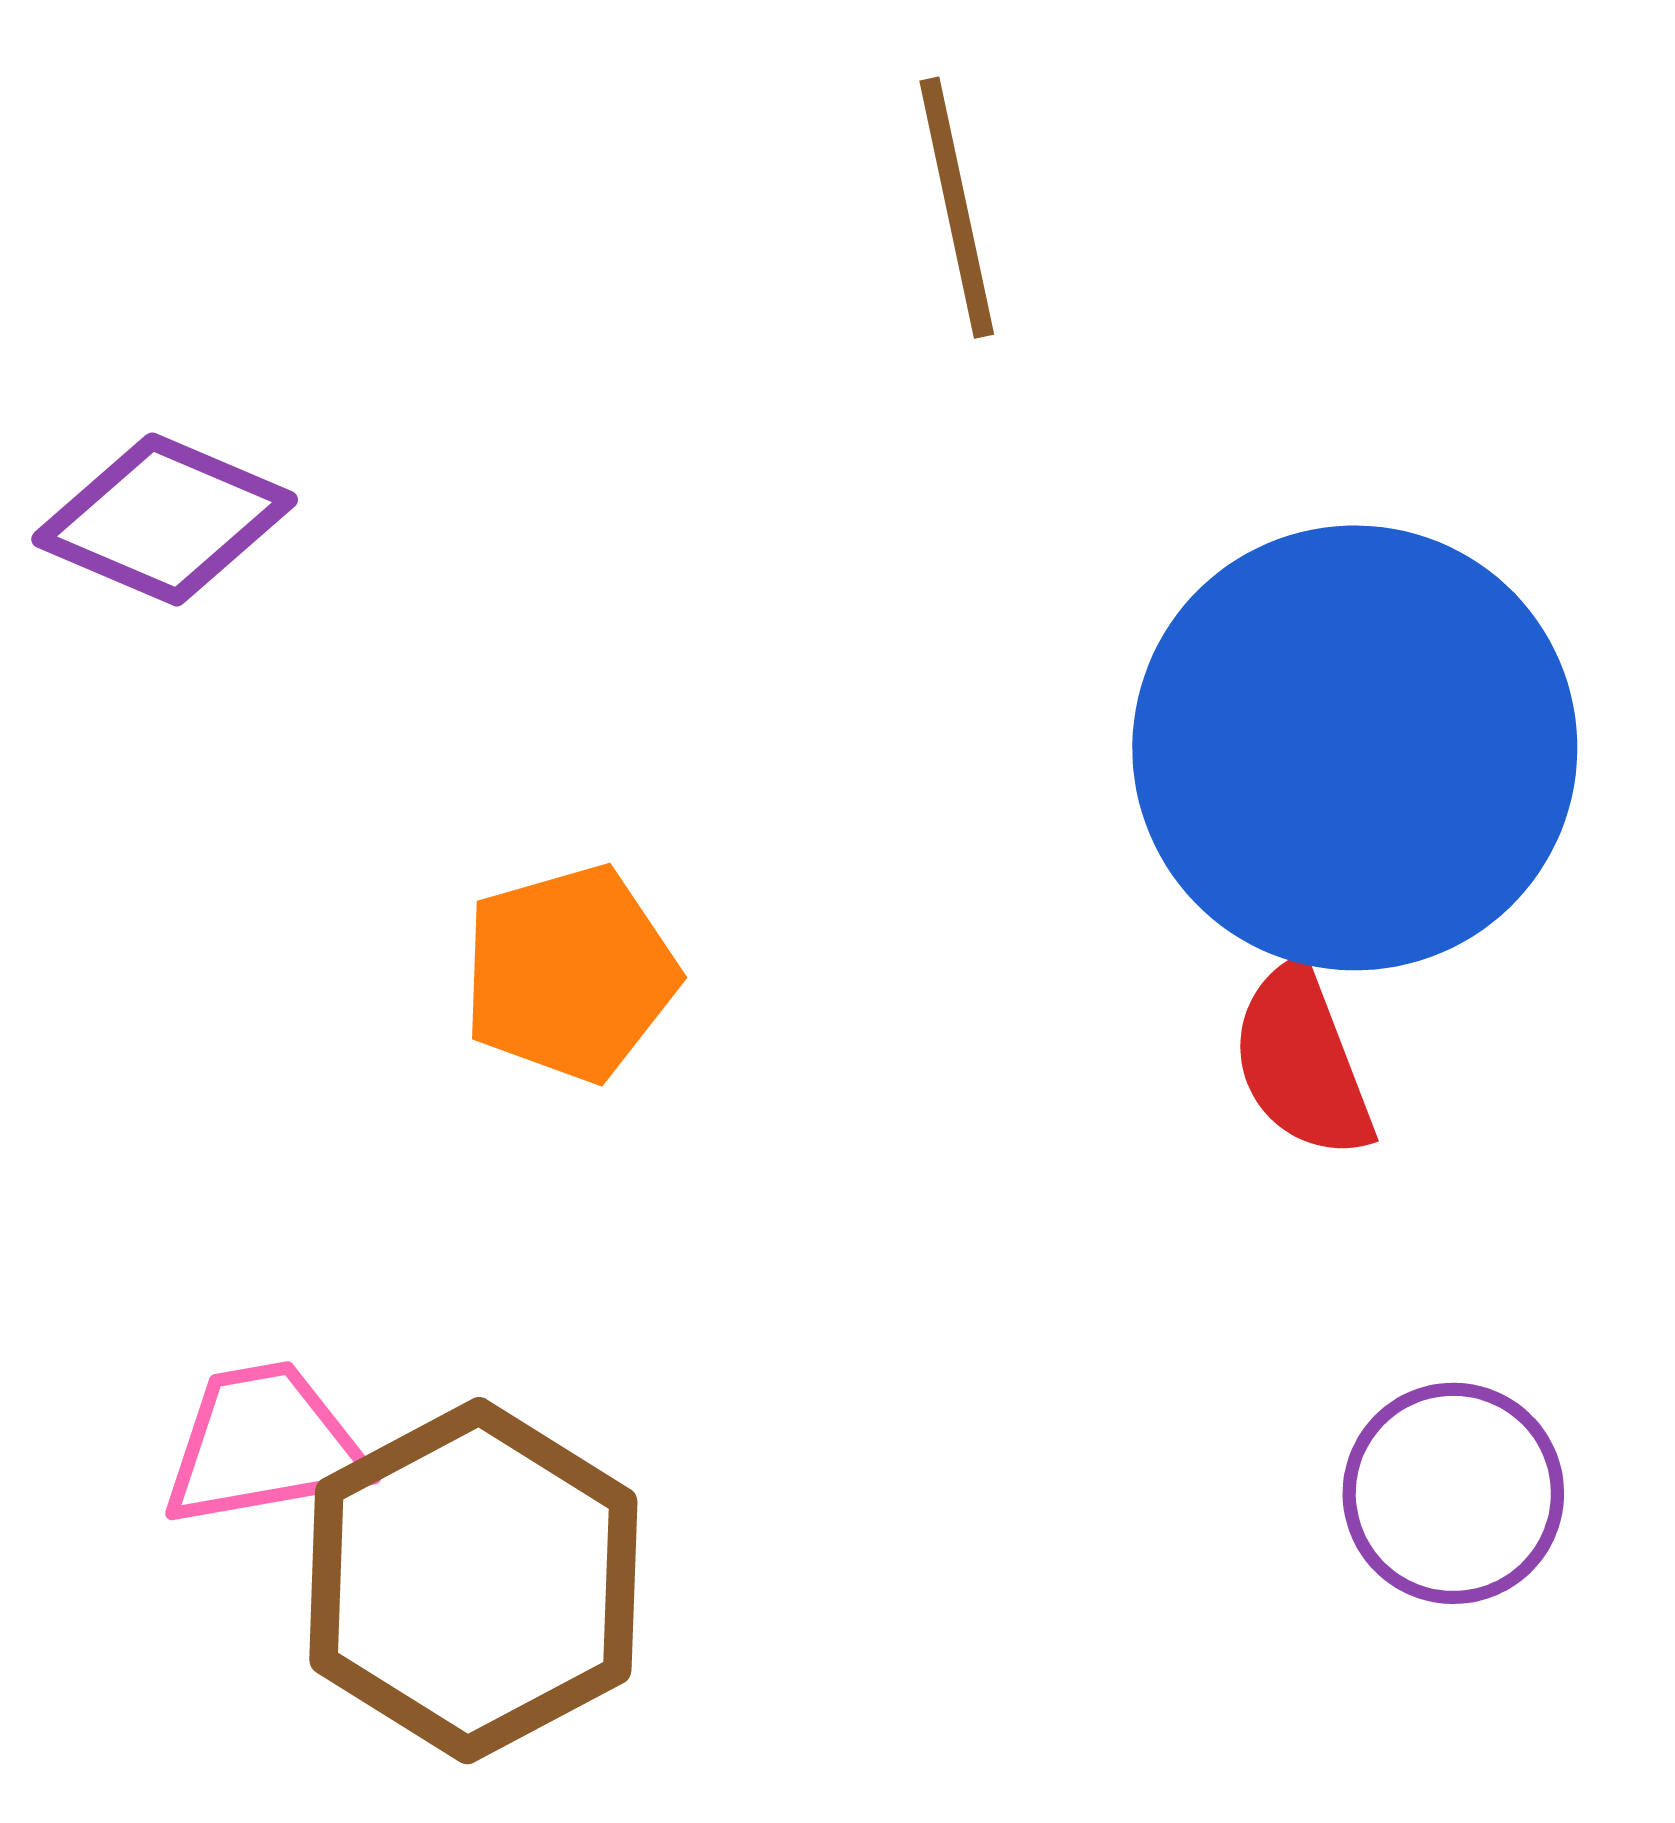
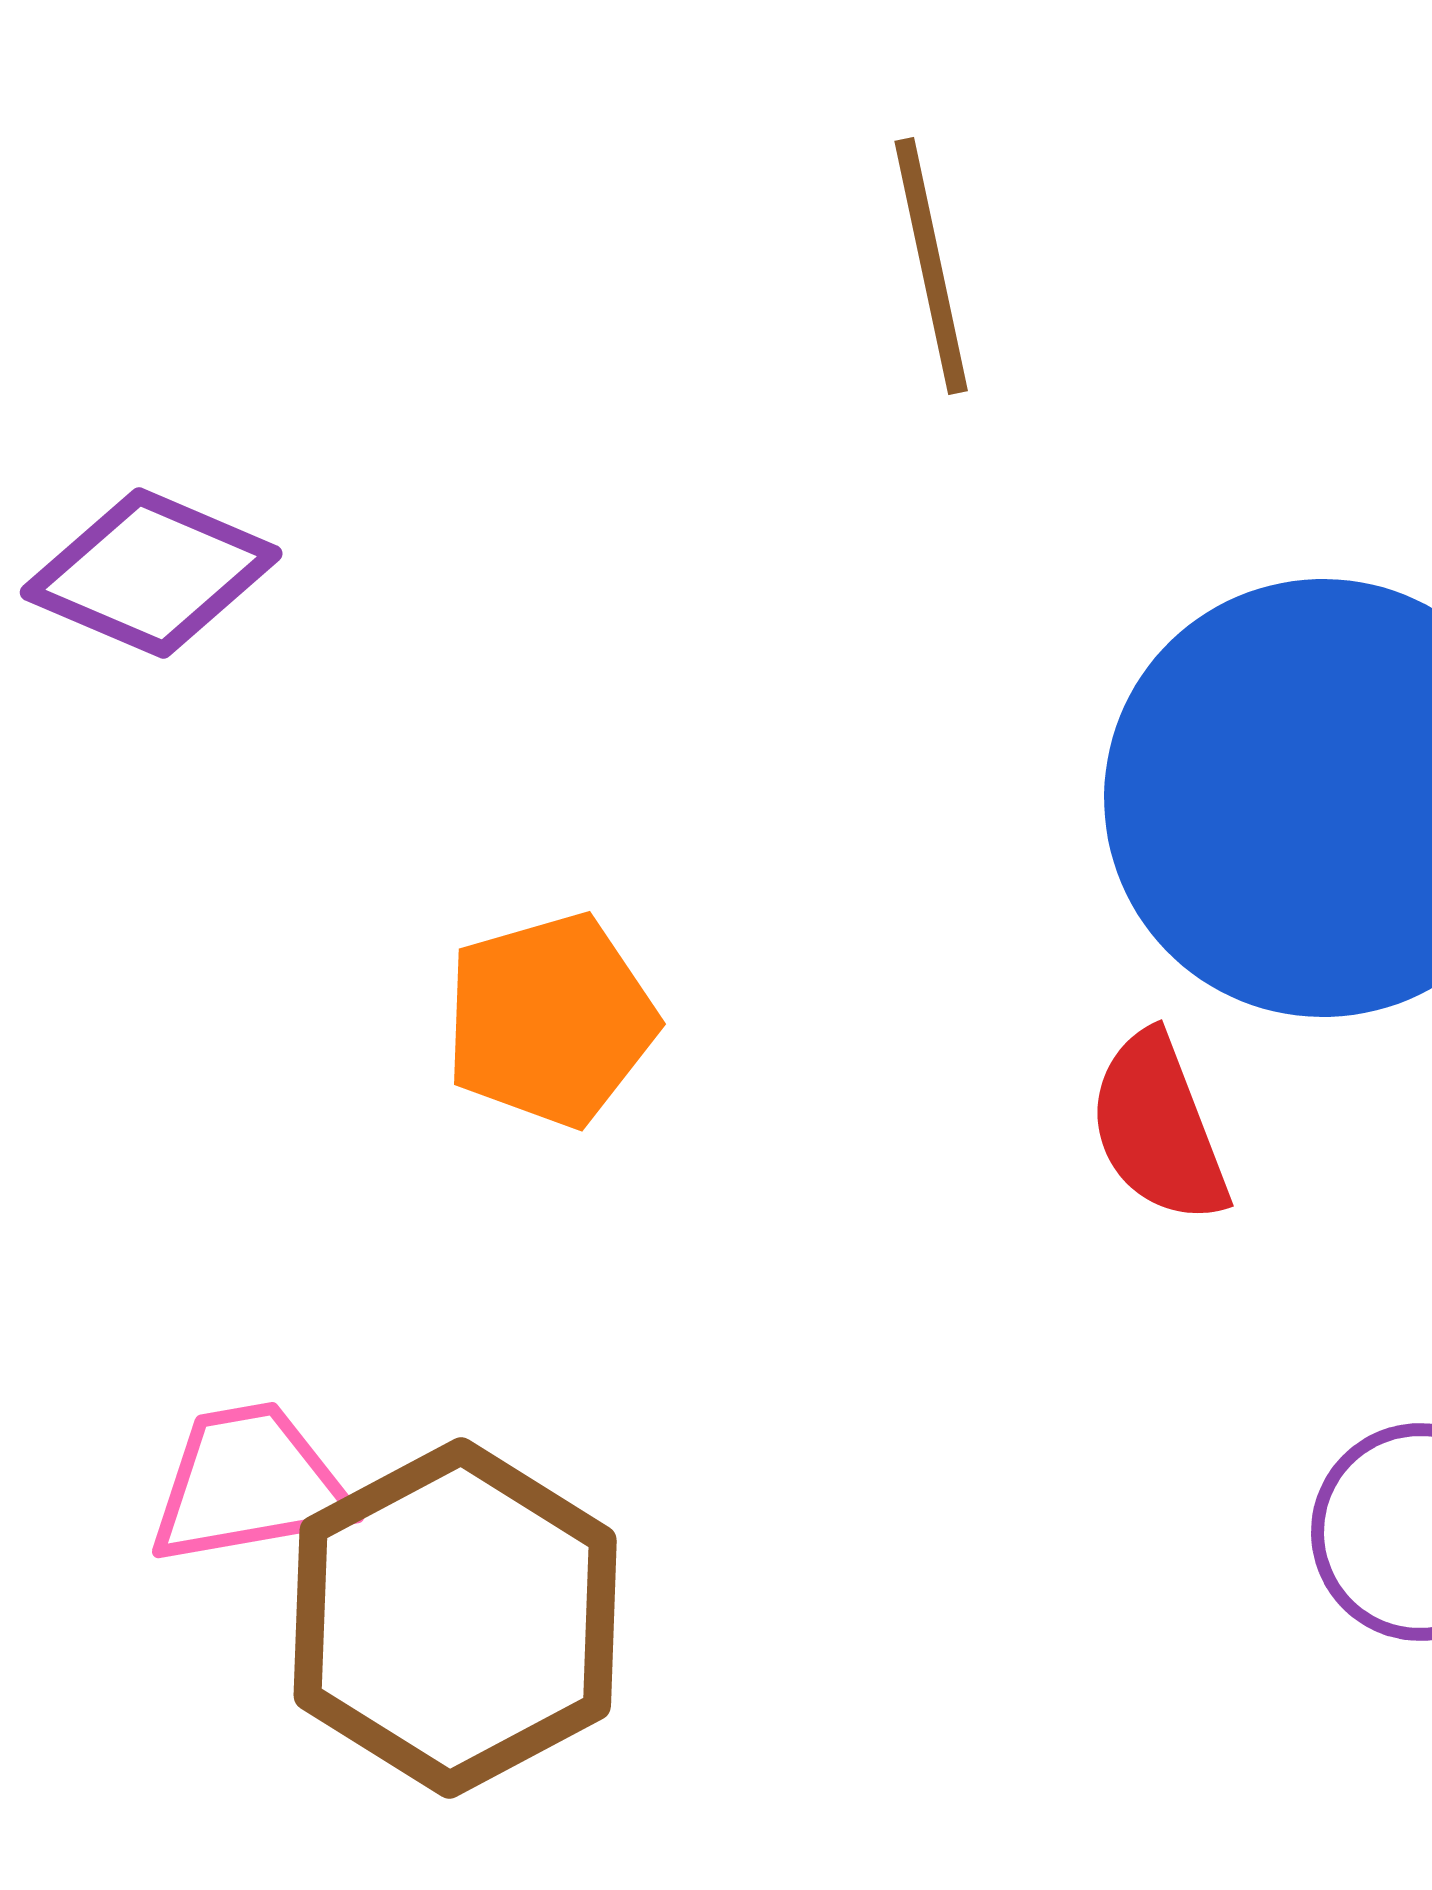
red semicircle: (1302, 1062) -> (1158, 1128), moved

